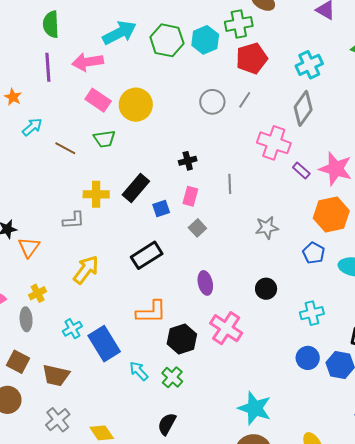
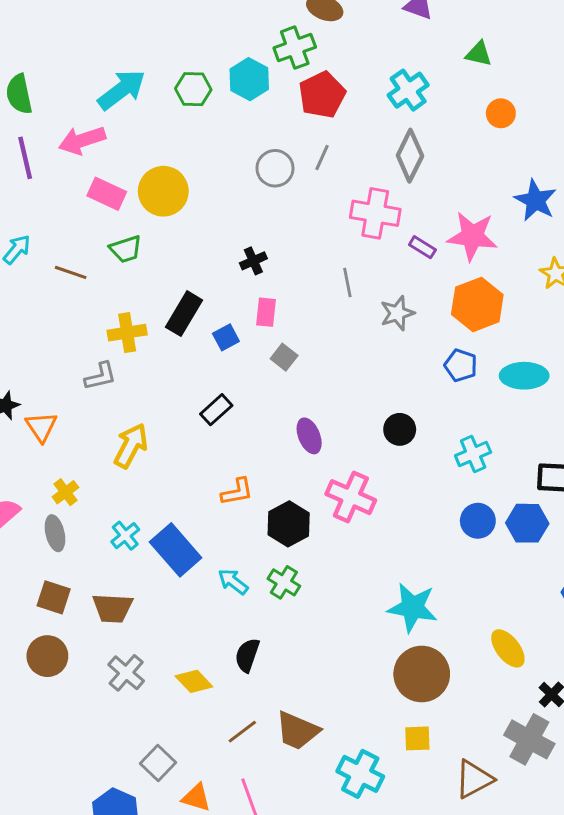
green hexagon: (167, 40) -> (193, 89), size x0.7
gray line: (230, 184) -> (347, 282), moved
gray star: (267, 228) -> (397, 313), moved
black rectangle: (147, 255) -> (216, 410), size x0.7
orange L-shape: (151, 312) -> (237, 492), size x0.7
black semicircle: (167, 424) -> (247, 655), moved

